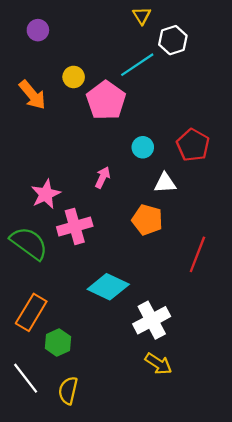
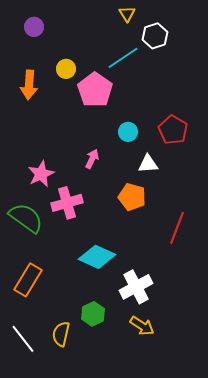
orange arrow: (32, 95) -> (29, 85), turned 44
green hexagon: (58, 343) -> (93, 314), moved
yellow semicircle: (68, 390) -> (61, 334), moved

